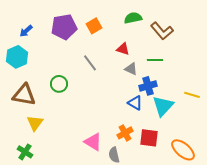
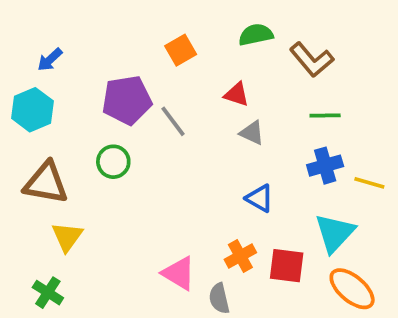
purple pentagon: (64, 27) -> (127, 100), moved
green line: (155, 60) -> (325, 115), moved
blue cross: (148, 86) -> (325, 166), moved
cyan triangle: (163, 106) -> (335, 233), moved

